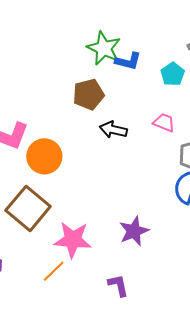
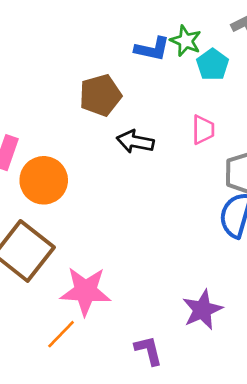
green star: (104, 48) -> (186, 41), moved, size x0.7
pink trapezoid: (164, 122) -> (203, 130), turned 70
purple star: (134, 231) -> (202, 310), moved

